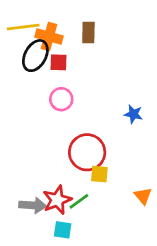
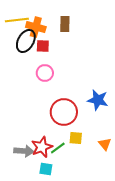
blue star: (133, 114) -> (98, 100), moved, size x1.5
yellow square: (99, 174) -> (76, 138), moved

